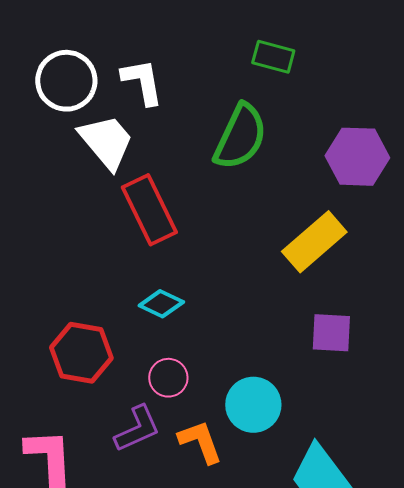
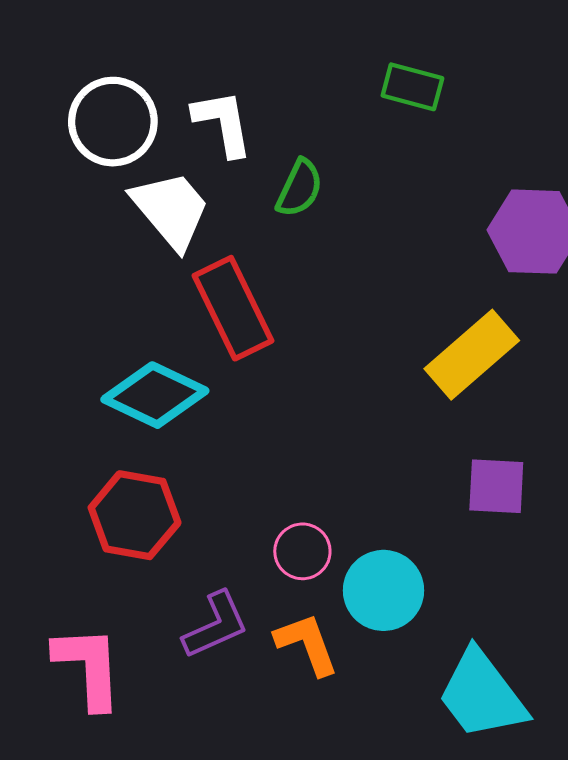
green semicircle: (240, 137) -> (300, 188), moved, size x0.6
cyan diamond: (161, 304) -> (155, 395), moved, size x1.6
pink circle: (168, 378) -> (302, 551), moved

